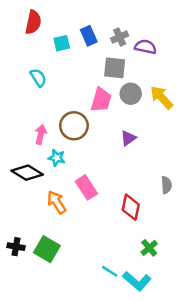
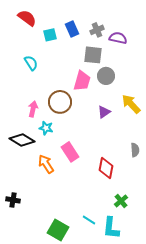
red semicircle: (33, 22) -> (27, 18), turned -66
yellow arrow: (162, 97) -> (131, 104), moved
green square: (47, 249) -> (58, 230), moved
cyan L-shape: (137, 281) -> (111, 228), turned 55

